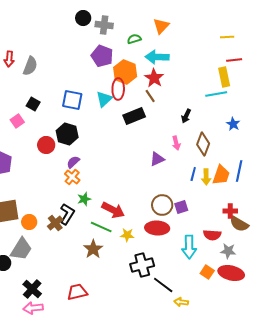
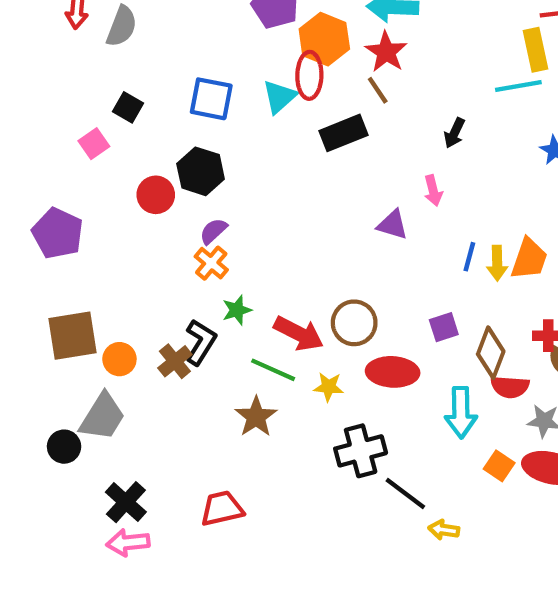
brown diamond: (203, 144) -> (491, 353), moved
purple triangle: (157, 159) -> (393, 225), turned 42
brown circle: (162, 205) -> (354, 323), moved

